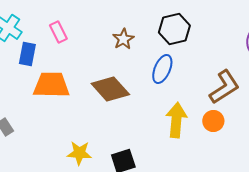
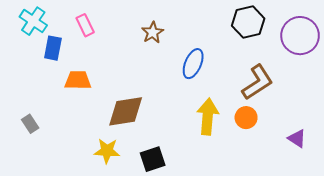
black hexagon: (174, 29) -> (248, 22), moved
orange trapezoid: (51, 85) -> (78, 80), size x0.7
brown diamond: (110, 89) -> (126, 111), moved, turned -57

